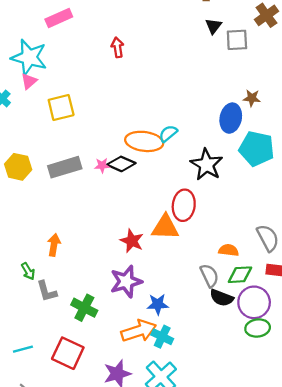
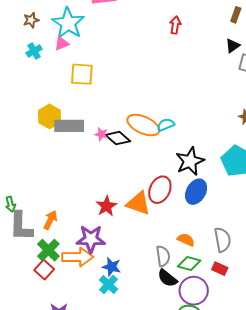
red arrow: (117, 47) -> (175, 25), moved
blue ellipse: (231, 118) -> (196, 192), moved
yellow hexagon: (18, 167) -> (49, 116), moved
orange arrow: (54, 245) -> (50, 220), moved
gray L-shape: (47, 291) -> (21, 226), size x1.5
orange arrow: (139, 331) -> (78, 257), moved
cyan cross: (162, 337) -> (109, 284), moved
red square: (68, 353) -> (44, 270), moved, size x0.7

